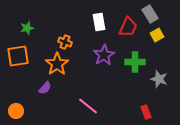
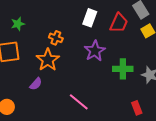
white rectangle: (99, 22) -> (90, 18), turned 30
green cross: (135, 62) -> (123, 69), moved

